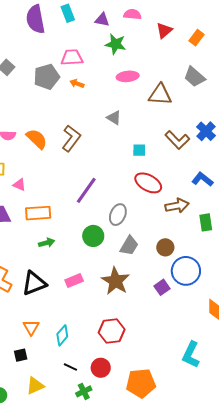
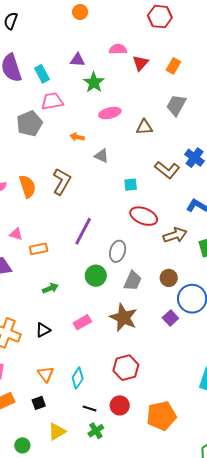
cyan rectangle: (68, 13) -> (42, 74), moved
pink semicircle: (132, 14) -> (118, 49), moved
green star: (116, 44) -> (94, 82), turned 30
gray trapezoid: (194, 77) -> (176, 105), turned 85
orange arrow: (77, 84) -> (77, 137), moved
brown triangle: (160, 95) -> (144, 127), size x0.7
orange semicircle: (37, 139) -> (28, 186), turned 35
orange rectangle: (38, 213) -> (39, 249), moved, size x0.7
black triangle: (34, 283) -> (43, 330), size x0.6
green cross: (84, 391) -> (96, 431), moved

